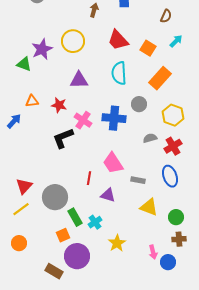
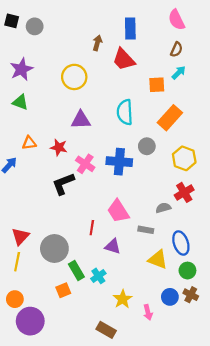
red trapezoid: (118, 40) -> (124, 59), moved
cyan arrow: (176, 41) -> (179, 73), moved
orange square: (148, 48) -> (157, 85), turned -35
purple star: (42, 49) -> (21, 69), moved
gray semicircle: (150, 138) -> (163, 208), moved
blue ellipse: (170, 176) -> (181, 243), moved
yellow line: (21, 209) -> (17, 262), turned -42
brown cross: (179, 239) -> (191, 295), turned 32
pink arrow: (153, 252) -> (148, 312), moved
purple circle: (77, 256) -> (30, 321), moved
blue circle: (168, 262) -> (170, 297), moved
brown rectangle: (54, 271) -> (106, 330), moved

